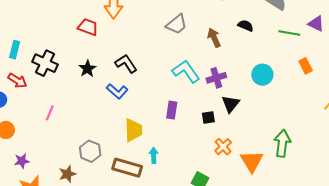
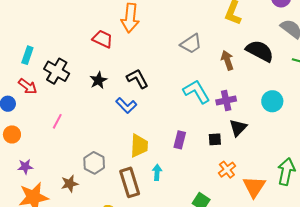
black semicircle: (246, 26) -> (260, 51), size x1.8
purple rectangle: (172, 110) -> (180, 140), moved
brown rectangle: (127, 168) -> (130, 182), turned 52

